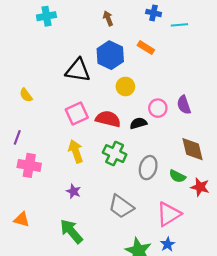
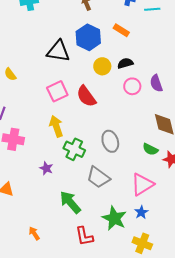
red semicircle: (108, 119) -> (86, 96), turned -140
black semicircle: (138, 123) -> (125, 63), moved
green cross: (115, 154) -> (74, 149), moved
gray ellipse: (148, 168) -> (110, 141), moved, turned -35
purple star: (74, 191) -> (46, 168), moved
green arrow: (71, 231) -> (70, 202), moved

